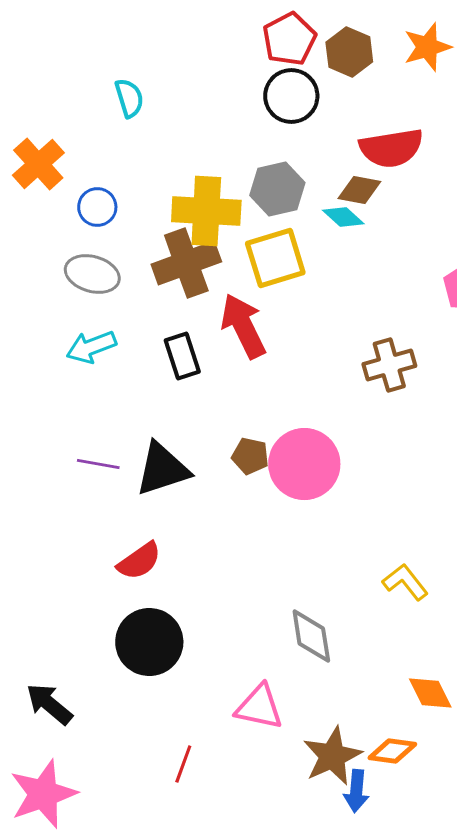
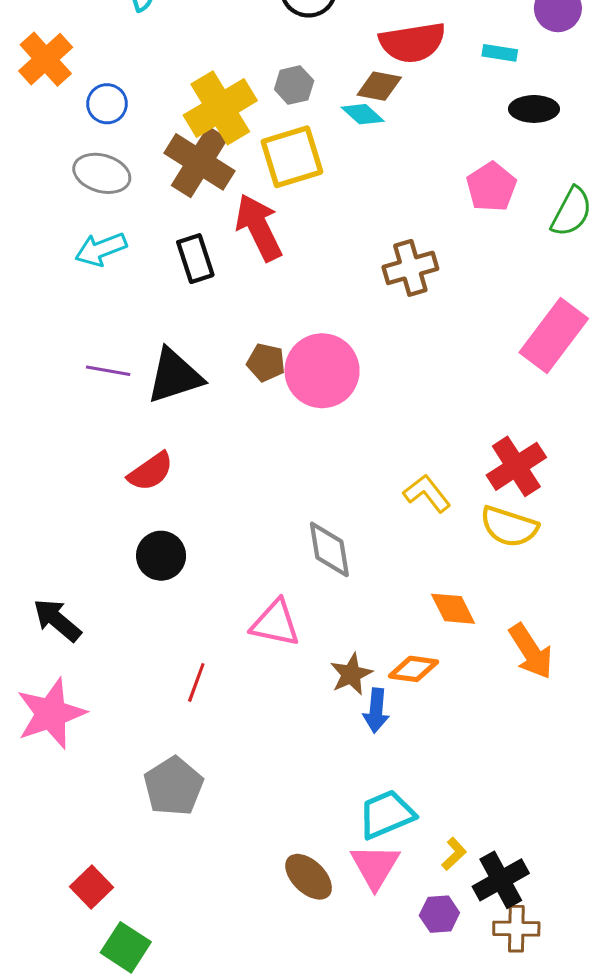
gray hexagon: (277, 189) -> (294, 85), size x0.7
yellow cross: (206, 211) -> (220, 108), turned -34
brown cross: (186, 263) -> (199, 162), turned -38
black circle: (149, 642) -> (161, 556), size x0.7
brown star: (332, 756) -> (351, 674), size x0.7

